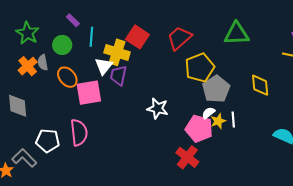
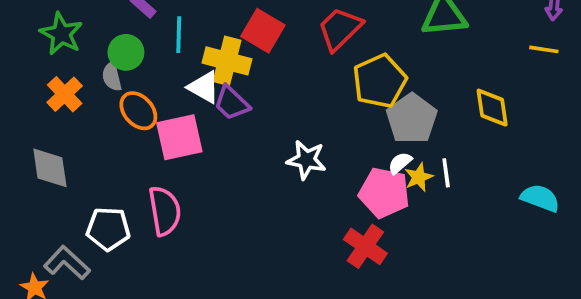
gray semicircle: (43, 62) -> (112, 77), moved
white triangle: (104, 66) -> (204, 87), turned -36
purple trapezoid: (118, 75) -> (232, 103), turned -55

